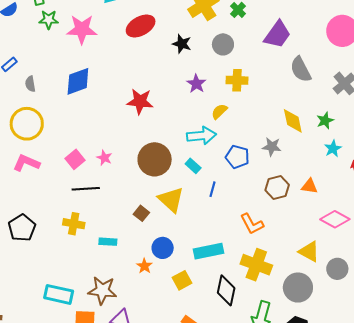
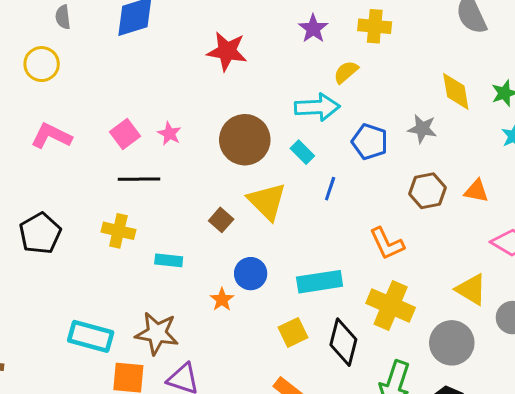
yellow circle: (27, 124) -> (42, 64), moved, size x0.7
yellow square: (182, 280) -> (293, 332), moved

